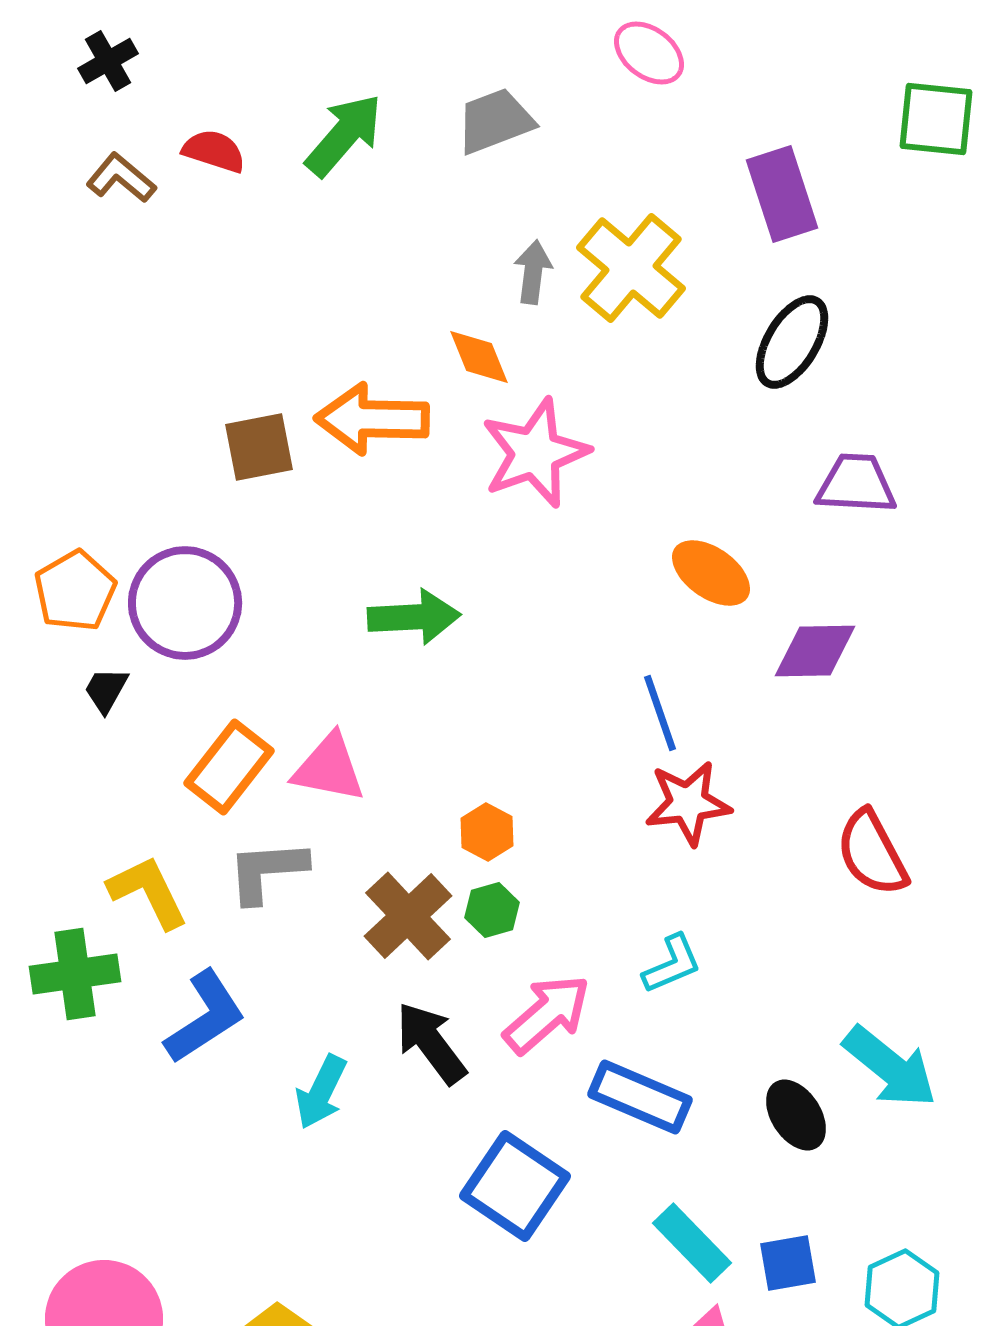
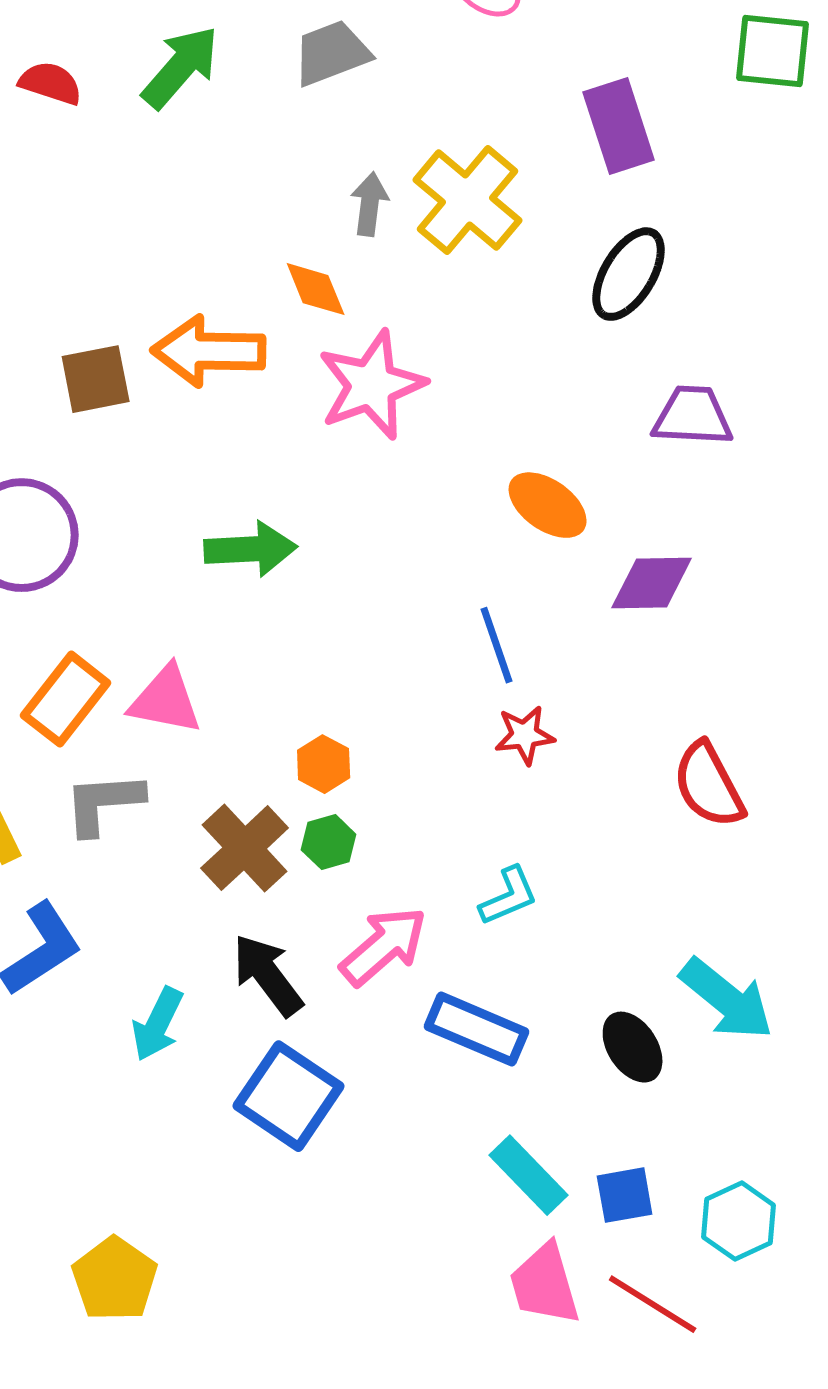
red star: (688, 803) -> (525, 735), size x0.7
blue square: (515, 1186) -> (289, 1096), moved

